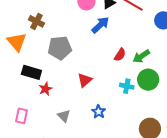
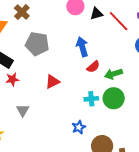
blue arrow: (100, 25) -> (82, 47), moved, turned -78
cyan cross: (127, 86) -> (91, 99), turned -32
blue star: (99, 112) -> (79, 127), moved

